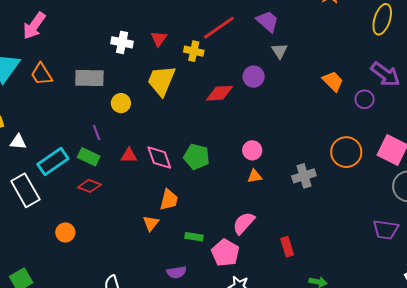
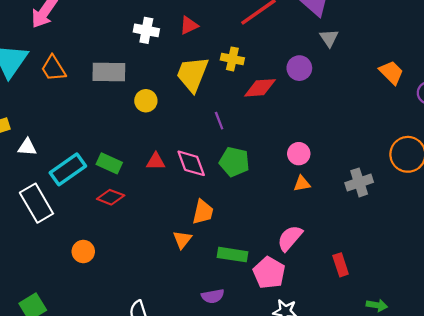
red triangle: (159, 39) -> (189, 25), turned 30
yellow cross: (194, 51) -> (232, 59), moved
purple line: (97, 133) -> (219, 121), moved
green rectangle: (194, 237) -> (232, 255), size x1.4

